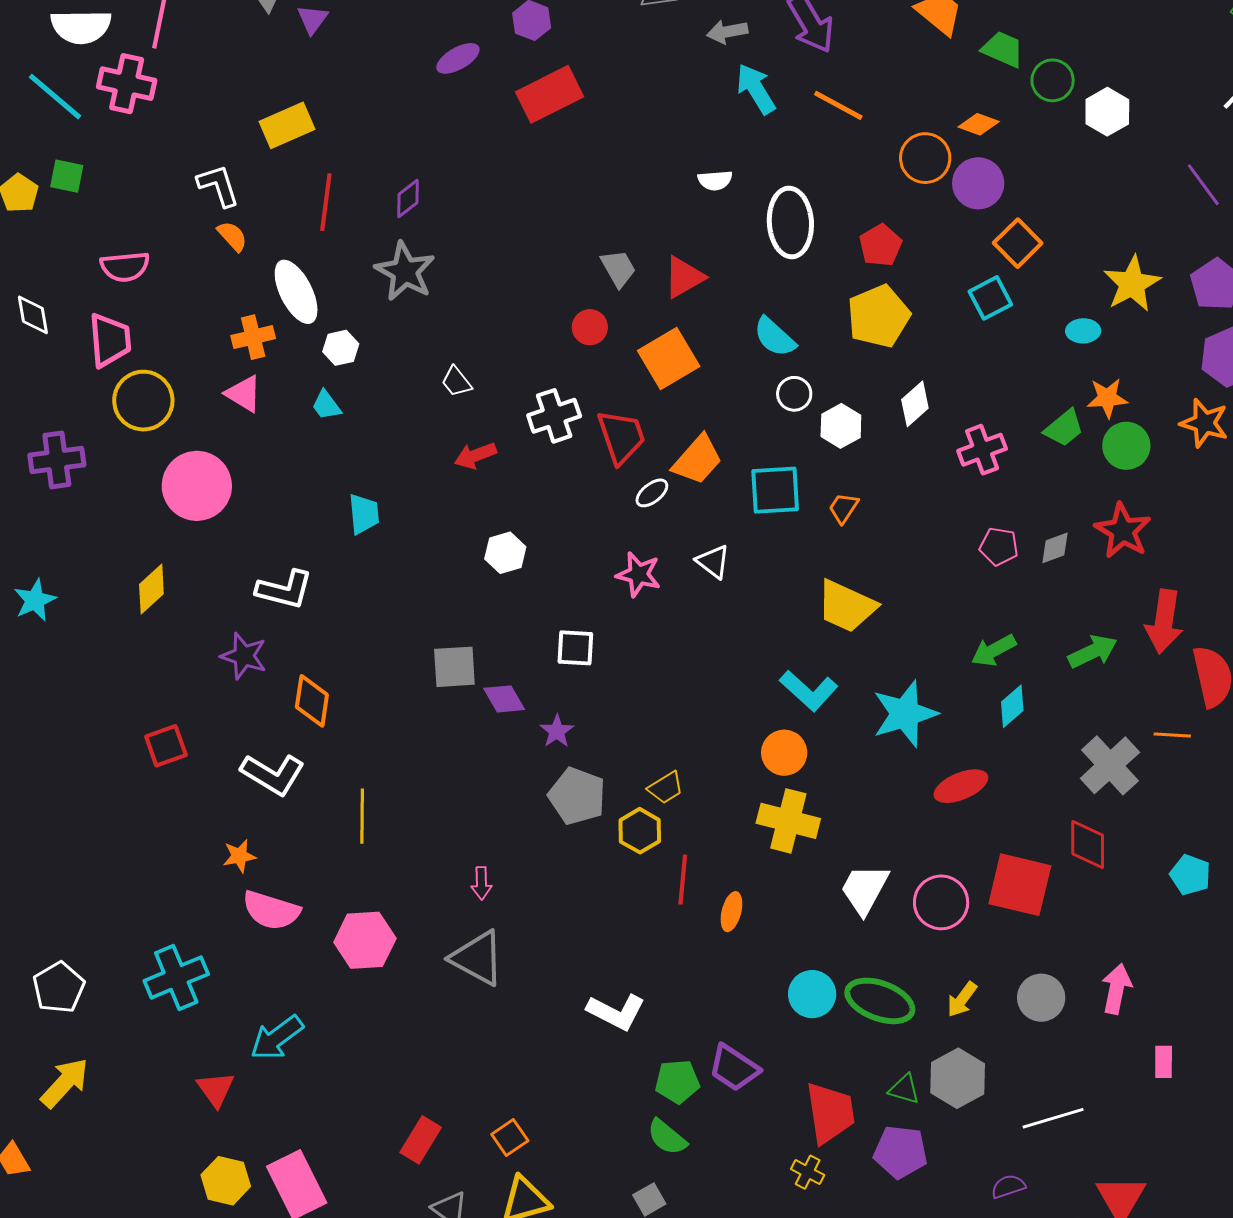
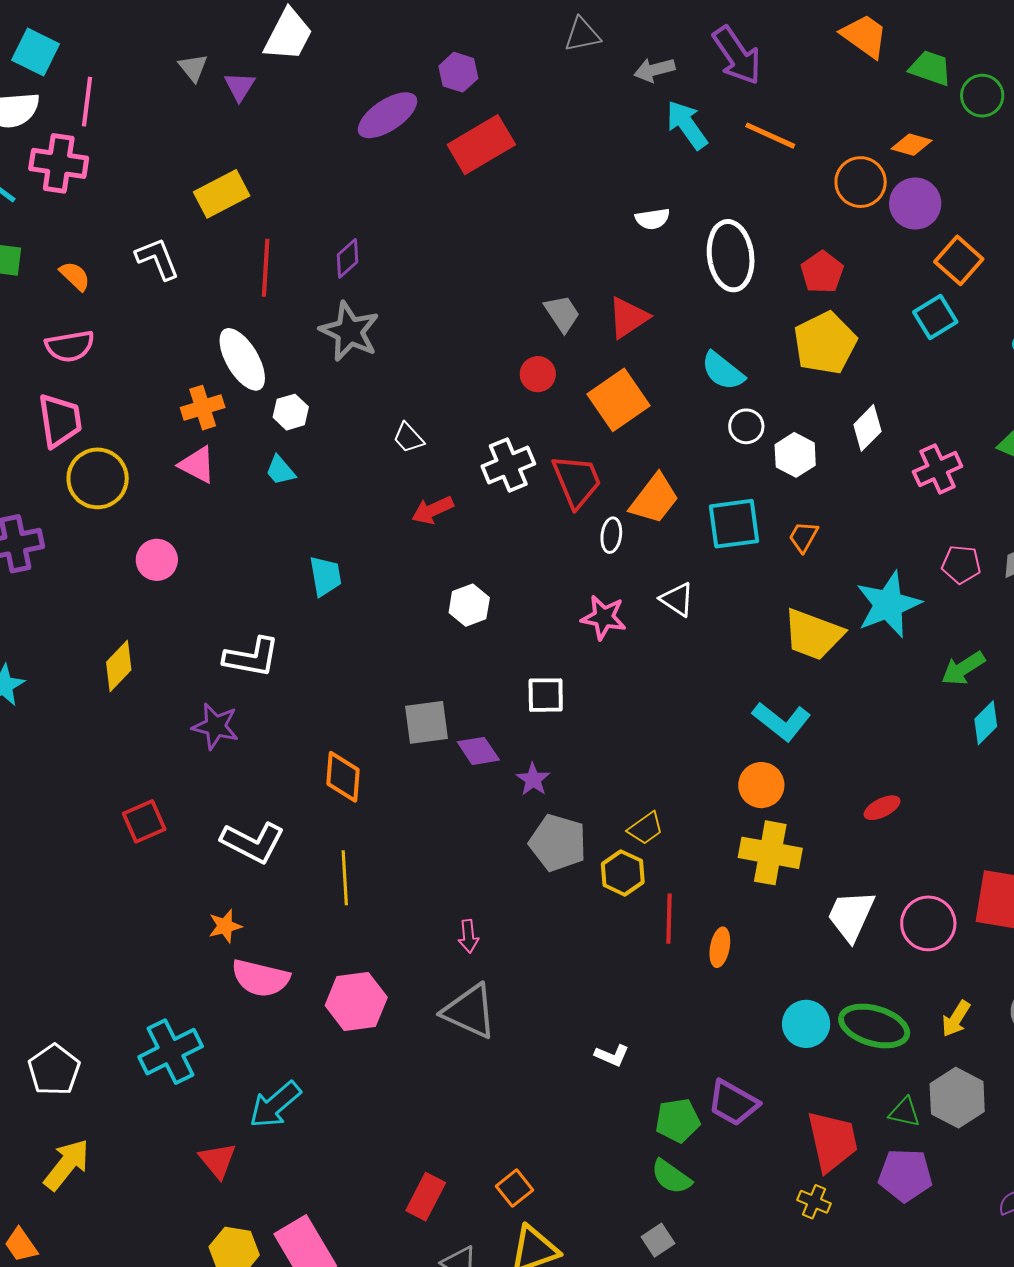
purple ellipse: (458, 58) -> (387, 115), size x1.4
orange semicircle: (232, 236) -> (75, 276), moved
pink circle: (197, 486) -> (157, 560), size x0.6
white ellipse: (652, 493) -> (611, 535), turned -40
orange diamond: (312, 701) -> (343, 777), moved
cyan star: (905, 714) -> (888, 604), moved
red ellipse: (961, 786) -> (882, 808), moved, size x0.7
white L-shape: (616, 1012) -> (612, 1055), size x0.6

